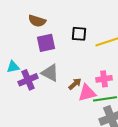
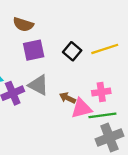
black square: (79, 34) -> (72, 51), moved, turned 35
brown arrow: (75, 84) -> (67, 98), turned -112

